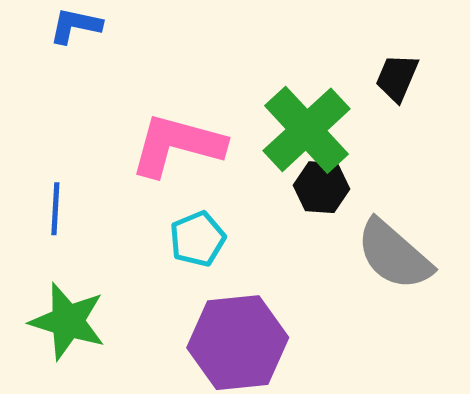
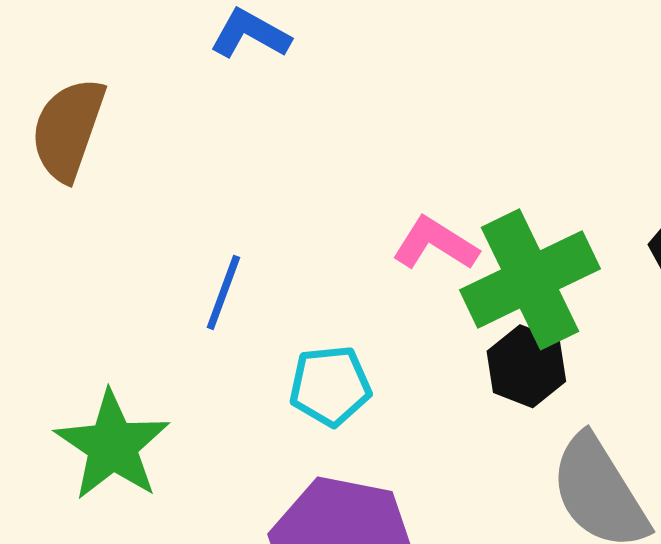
pink L-shape: (177, 145) -> (435, 244), moved, size x0.6
blue line: (55, 209) -> (223, 292), moved

